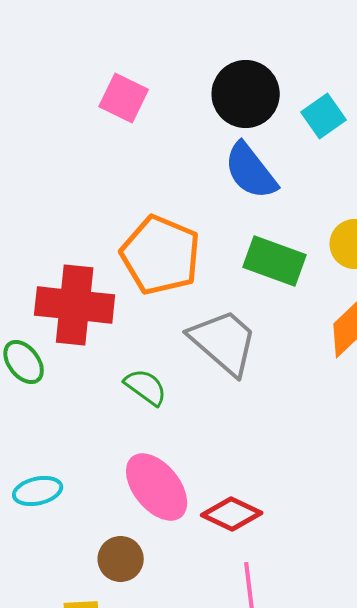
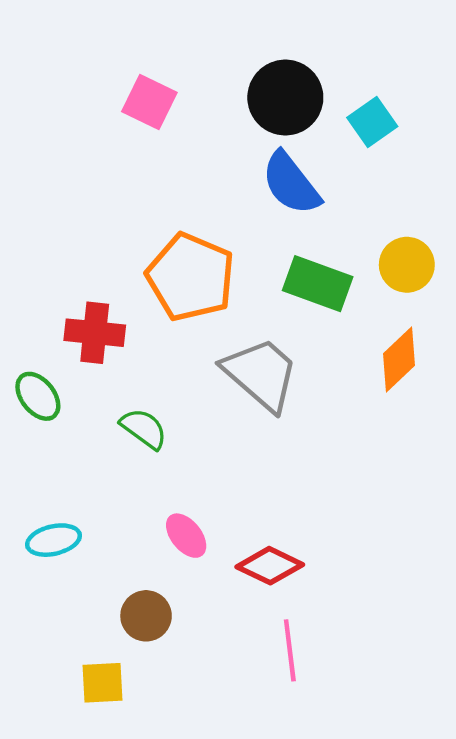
red cross: (75, 305) -> (95, 333), size x0.7
green semicircle: (146, 387) -> (144, 429), moved
pink ellipse: (157, 487) -> (186, 536), size x0.6

